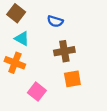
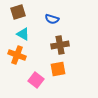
brown square: (16, 13) -> (18, 12), turned 35
orange square: (72, 79) -> (58, 69), moved

